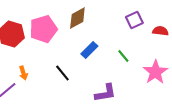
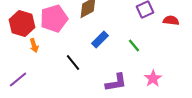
pink star: (155, 72) -> (153, 78), moved, size x0.7
orange arrow: (23, 73) -> (34, 46), moved

